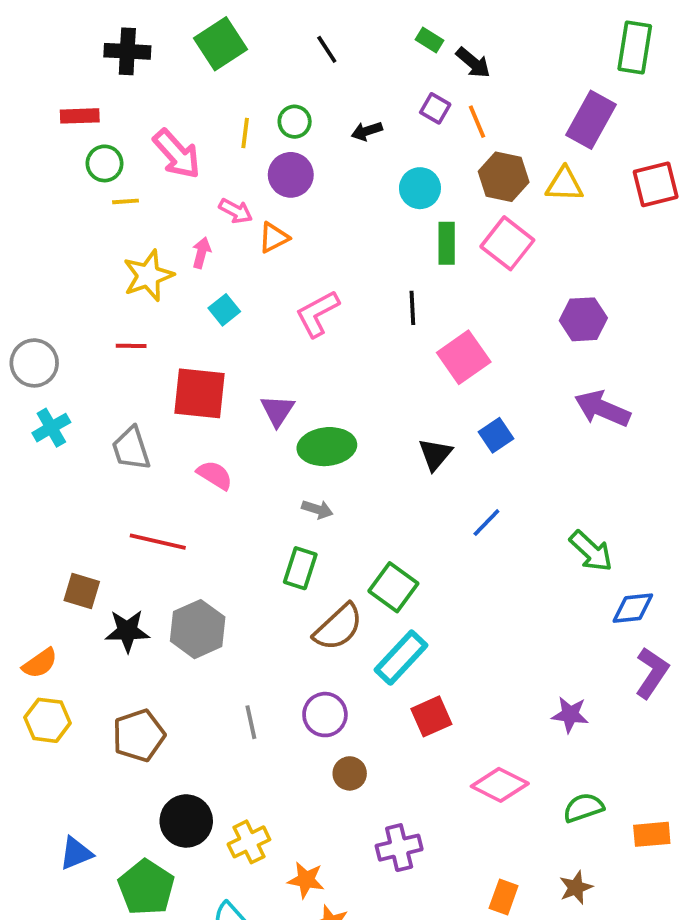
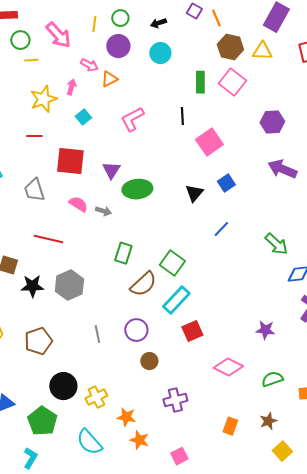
cyan circle: (420, 188) -> (160, 53), moved
gray arrow: (317, 509) -> (103, 211), moved

